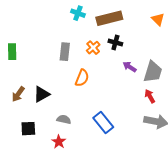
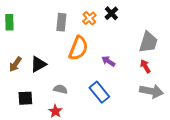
black cross: (115, 43) -> (111, 13), turned 32
purple arrow: (130, 67) -> (108, 61), moved
orange semicircle: (82, 78) -> (78, 48), size x1.4

